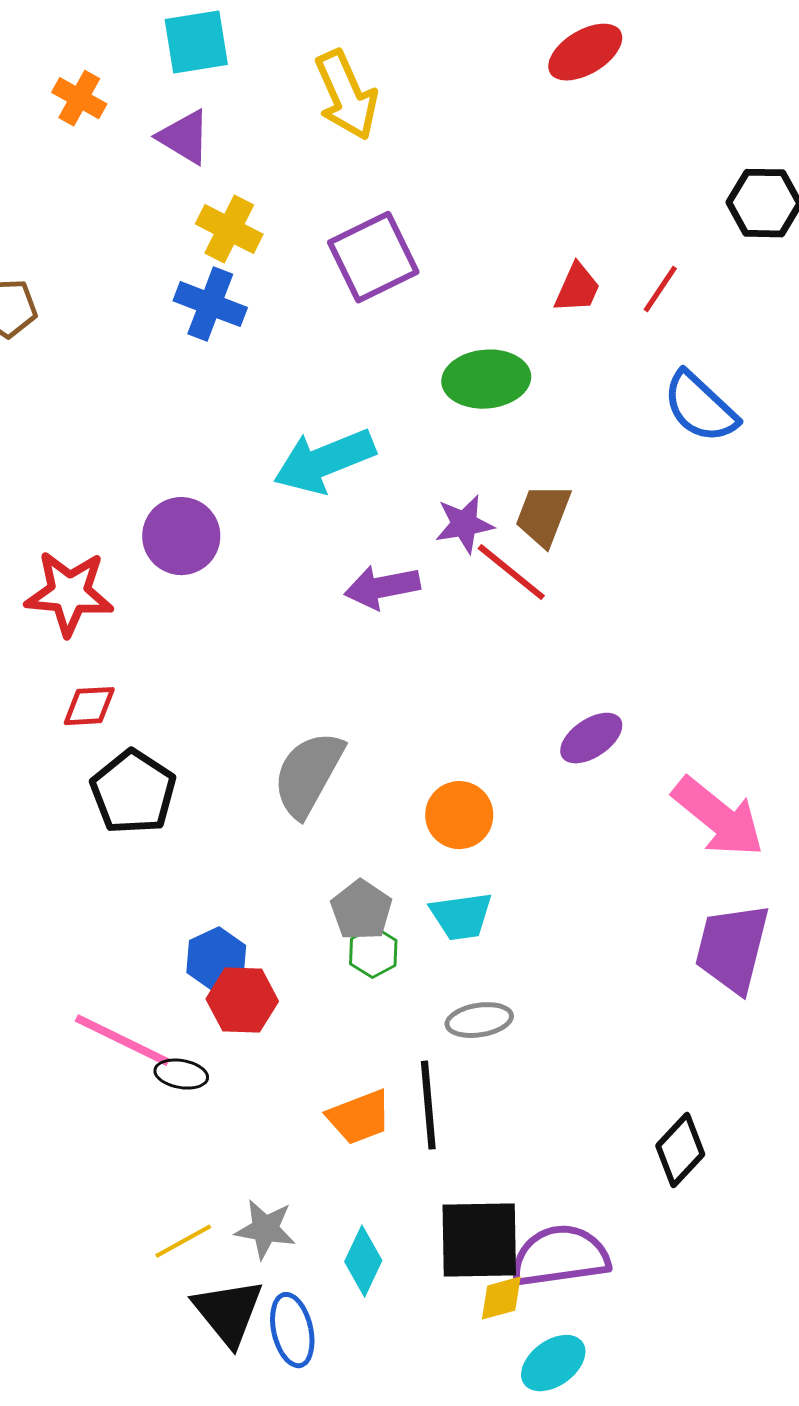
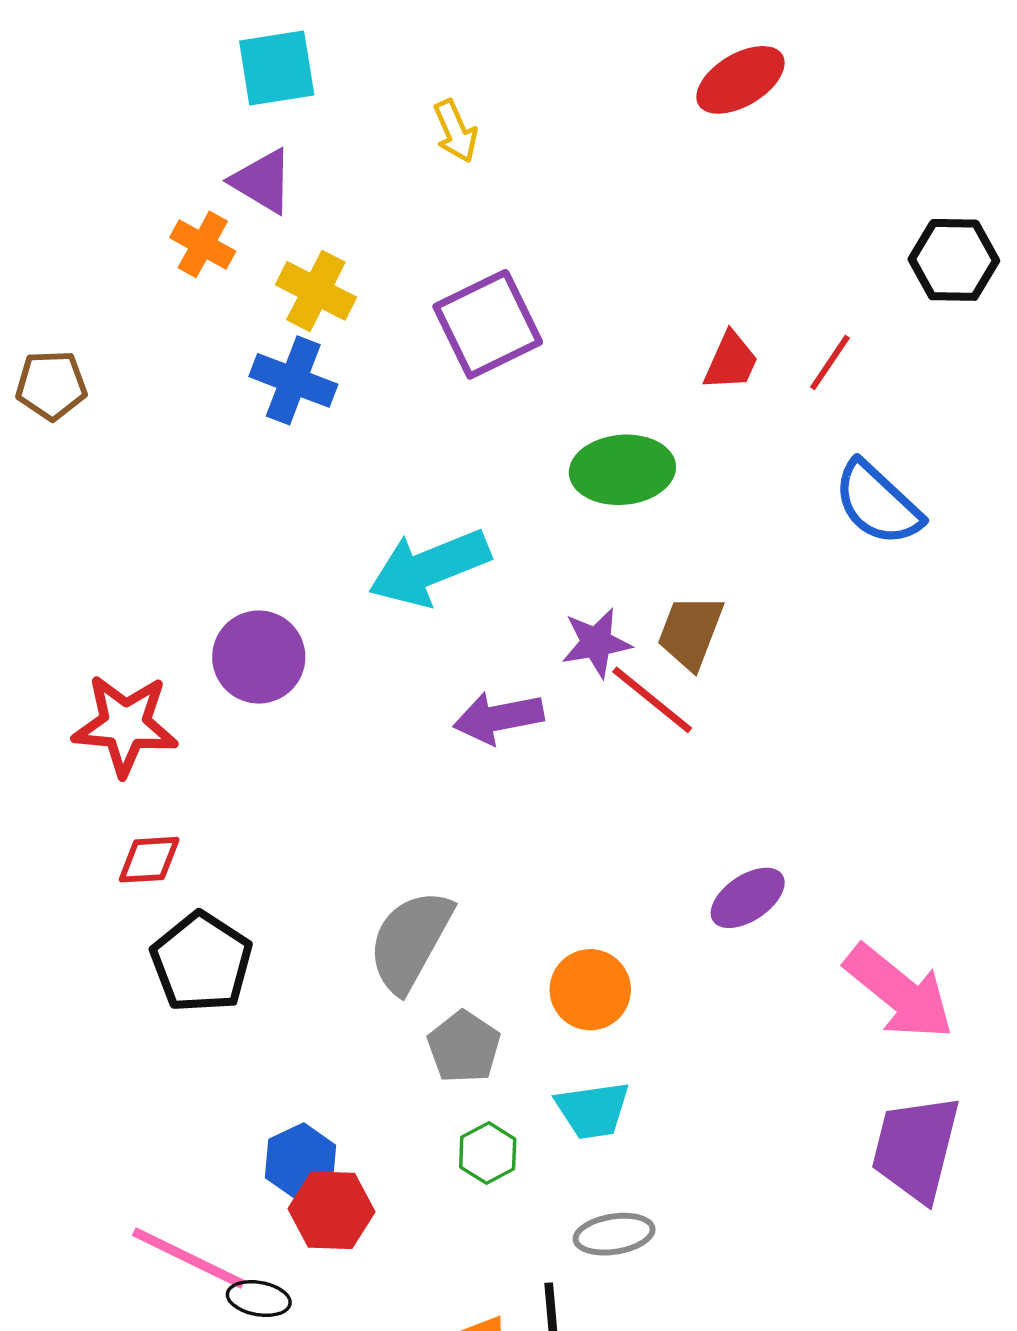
yellow arrow: (346, 95) -> (455, 131), size x0.6
orange cross: (79, 98) -> (203, 244), moved
gray pentagon: (361, 910) -> (464, 1047), moved

